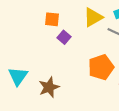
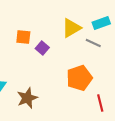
orange square: (52, 19) -> (23, 37), moved

